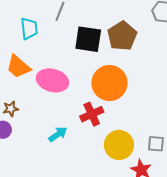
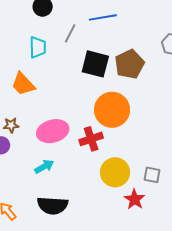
pink ellipse: (52, 80) -> (53, 131), moved, turned -36
cyan arrow: (58, 134) -> (44, 167), moved

